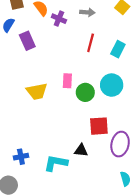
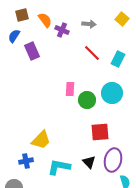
red line: (91, 43) -> (92, 53), turned -60
yellow trapezoid: (37, 91) -> (41, 140), moved, turned -35
purple ellipse: (120, 144) -> (113, 160), moved
black triangle: (81, 150) -> (89, 162), moved, turned 40

